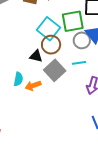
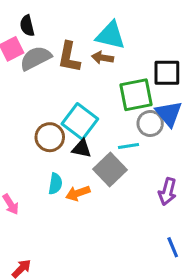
cyan square: (48, 29) -> (80, 121), moved
brown circle: (51, 45) -> (50, 137), moved
cyan line: (79, 63) -> (128, 146), moved

